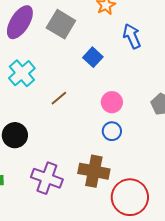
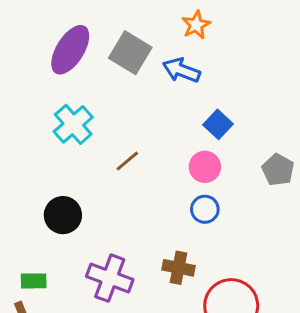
blue arrow: (132, 36) -> (181, 70), moved, turned -45
blue square: (93, 57) -> (218, 124), moved
brown cross: (94, 171) -> (179, 268), size x0.7

